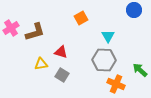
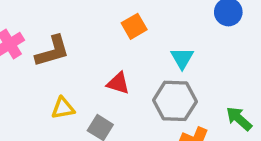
red triangle: (61, 52) -> (118, 83), moved

